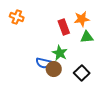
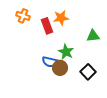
orange star: (82, 19) -> (61, 18), moved
red rectangle: (64, 27) -> (47, 26), moved

